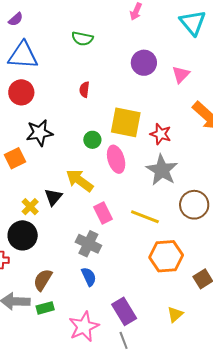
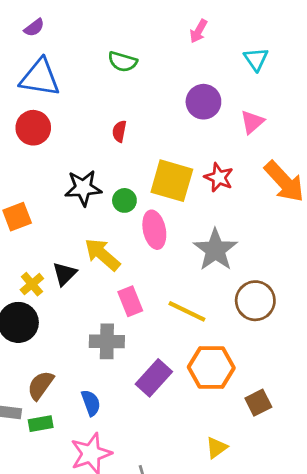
cyan triangle: (193, 23) -> (256, 59), moved, size x0.7
black star: (40, 133) -> (83, 188), moved
red star: (161, 134) -> (219, 177), moved
gray cross: (88, 244) -> (107, 341), turned -30
blue semicircle: (89, 277) -> (91, 403), moved
purple rectangle: (124, 311) -> (154, 378), moved, turned 68

